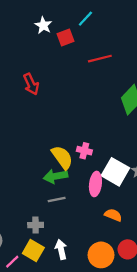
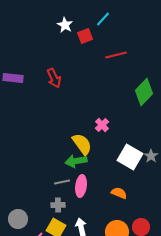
pink cross: (84, 151) -> (102, 125), moved, turned 32
pink ellipse: (95, 184) -> (81, 186), moved
gray line: (57, 199) -> (62, 182), moved
orange semicircle: (113, 215) -> (119, 193), moved

